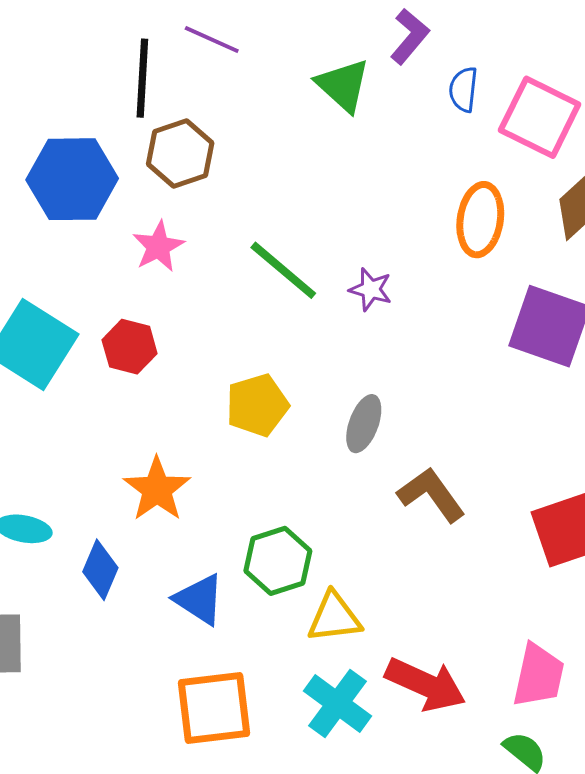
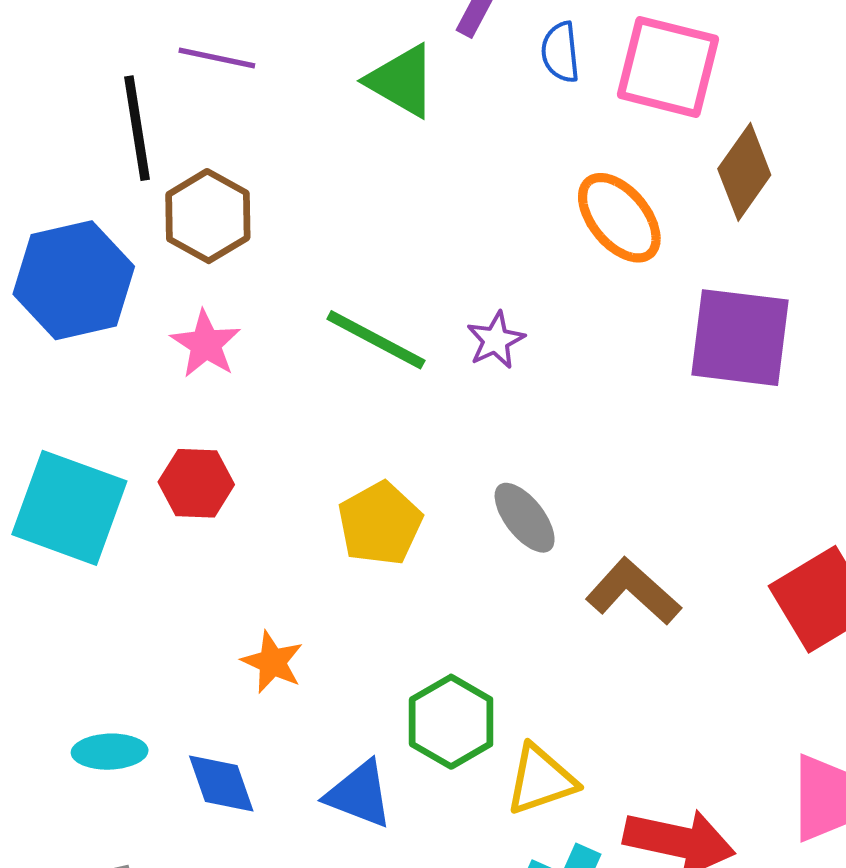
orange ellipse: (480, 220) -> (619, 218), turned -36
purple star: (371, 289) -> (496, 340), turned -30
gray ellipse: (364, 424) -> (525, 518), turned -46
orange star: (157, 489) -> (272, 662), size x0.7
blue diamond: (100, 570) -> (221, 783), turned -30

